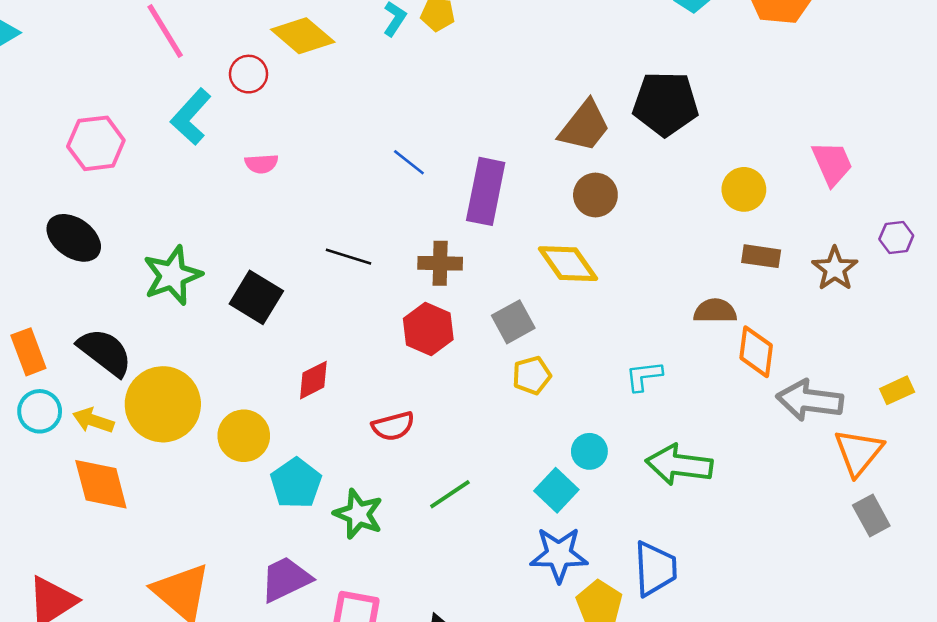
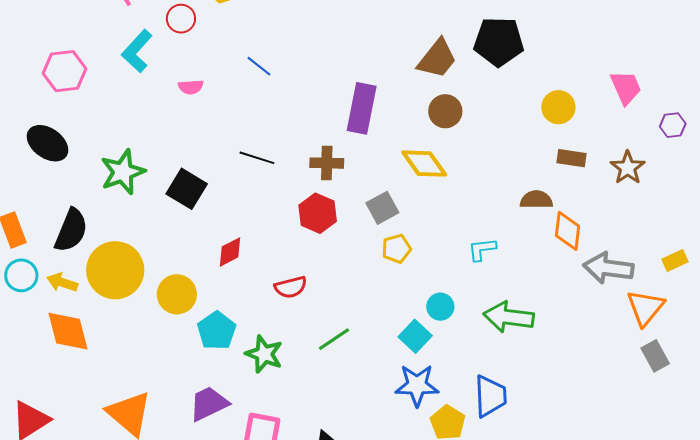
blue line: (409, 162) -> (259, 66), moved
purple hexagon: (896, 237) -> (673, 125), moved
black semicircle: (105, 352) -> (71, 230), turned 75

